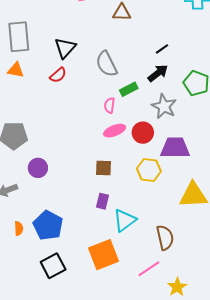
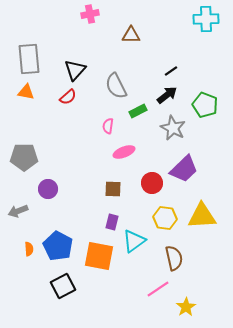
pink semicircle: (110, 105) -> (108, 126), moved
red circle: (143, 133) -> (152, 183), moved
purple trapezoid: (175, 148) -> (184, 169), turned 136
yellow hexagon: (149, 170) -> (165, 218), moved
orange square: (103, 255) -> (99, 256), moved, turned 32

